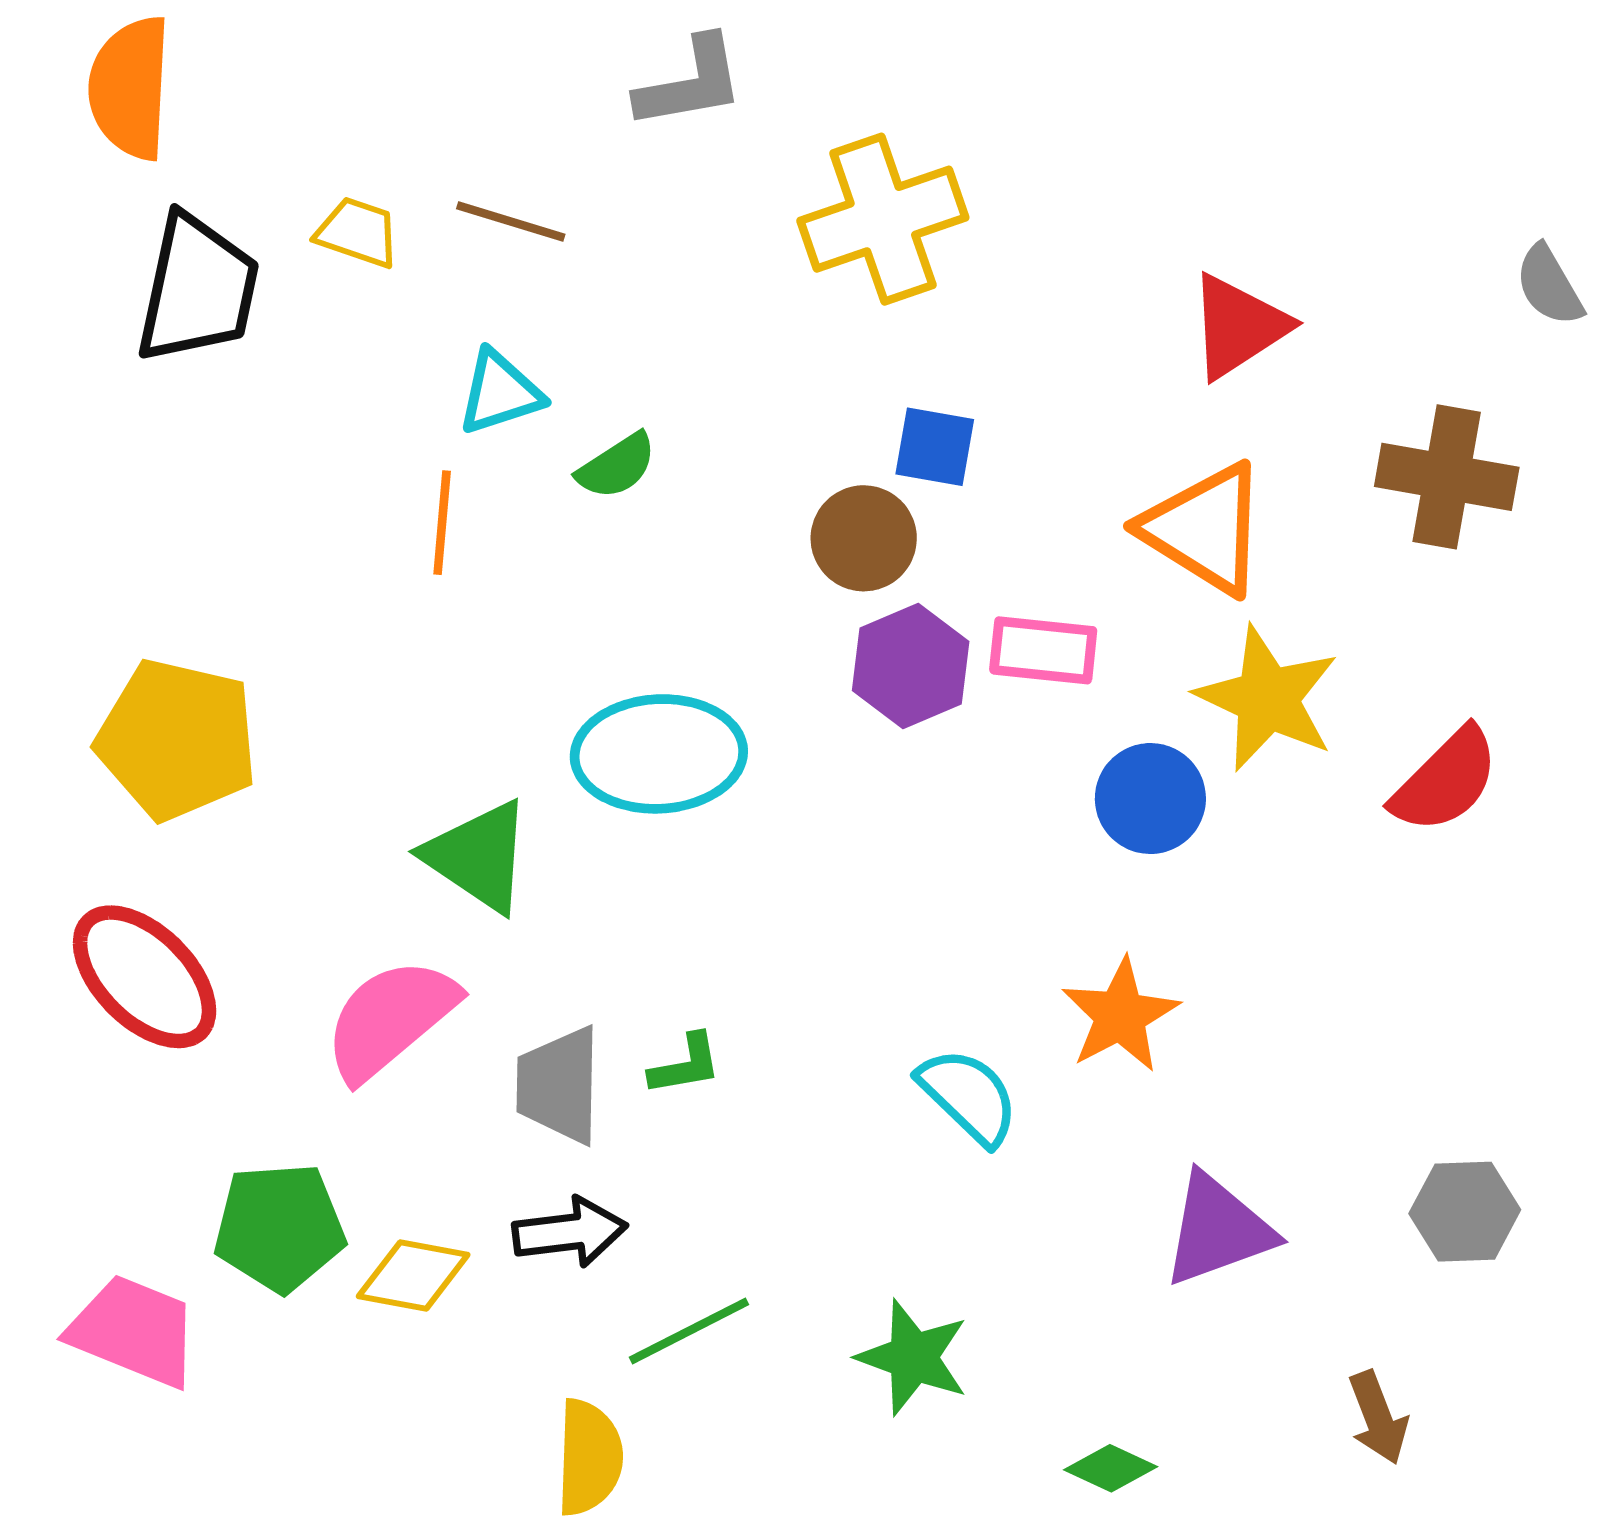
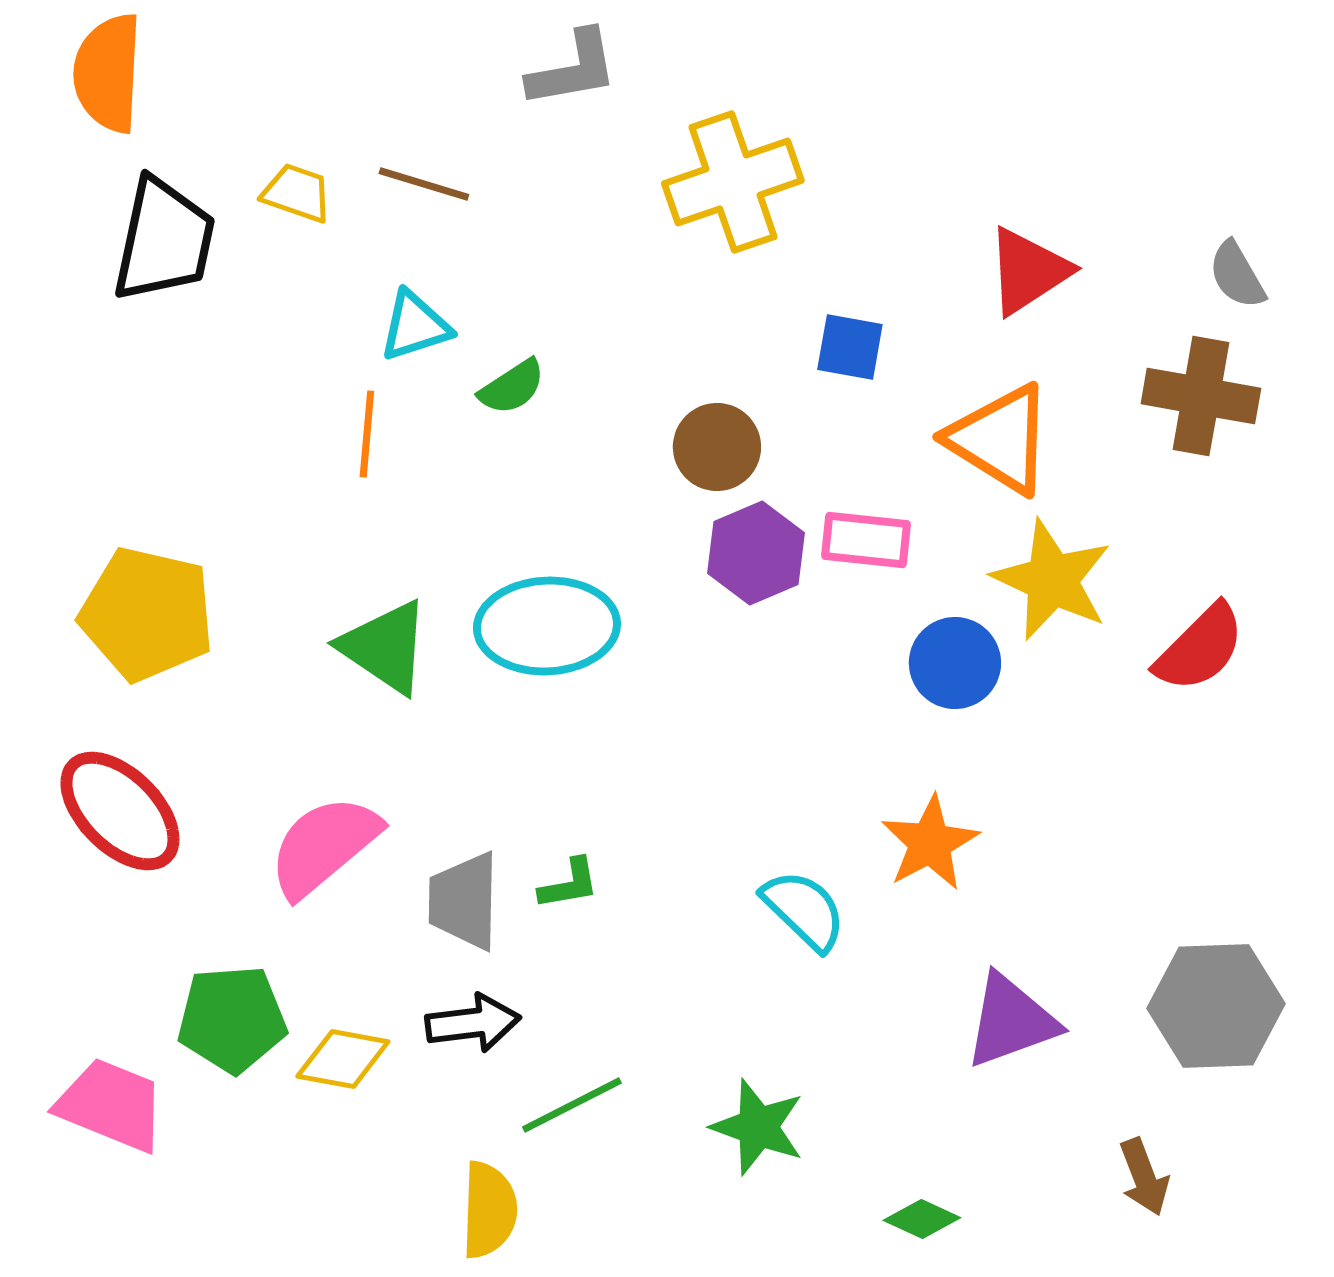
gray semicircle: (1549, 285) -> (1237, 275), moved
blue square: (935, 447) -> (850, 347), moved
green triangle: (478, 856) -> (385, 647), moved
gray hexagon: (1465, 1212) -> (1216, 1006), size x1.5

